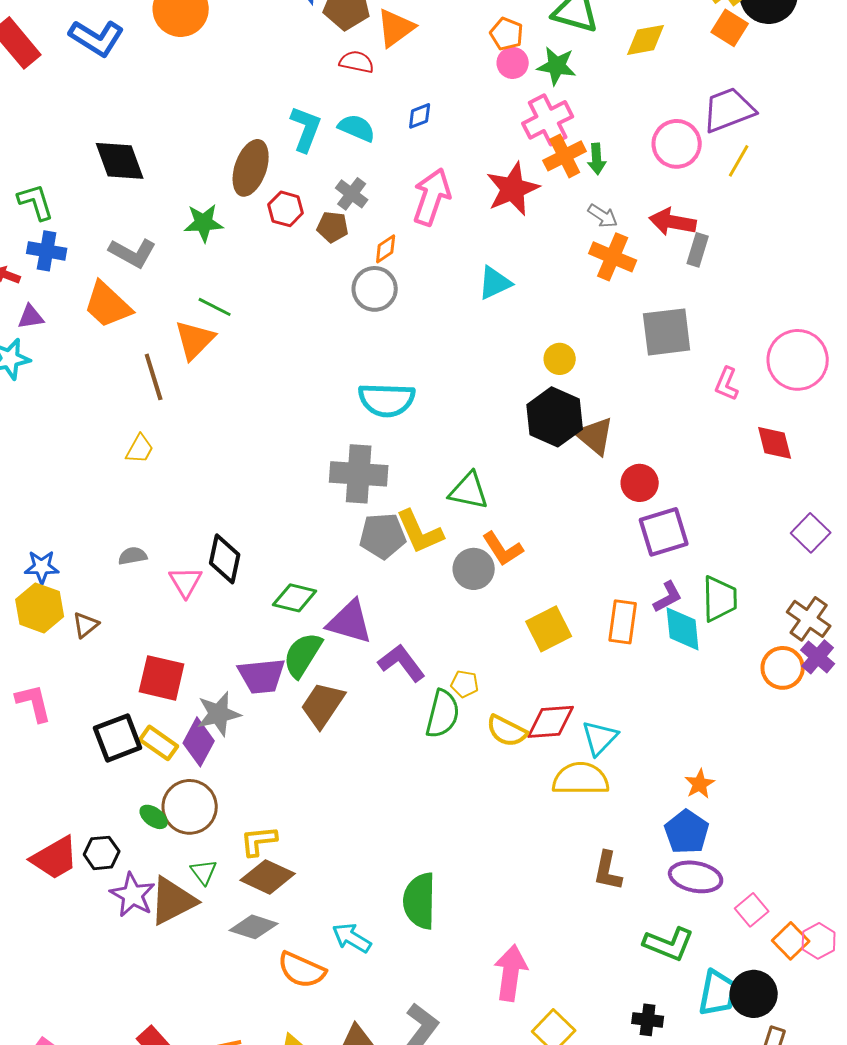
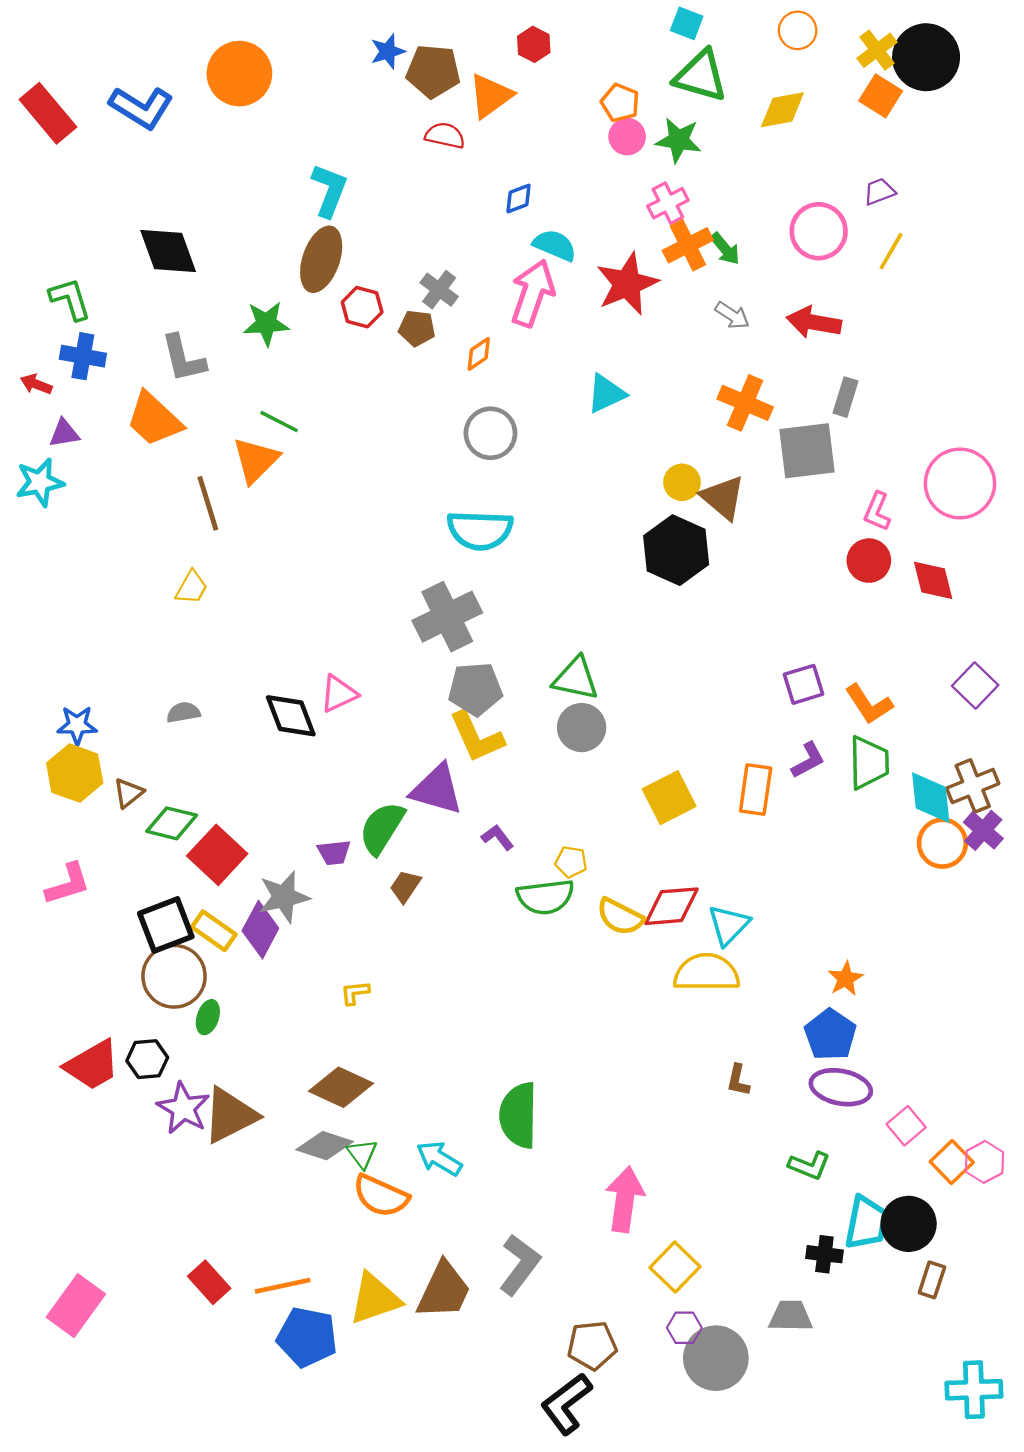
purple trapezoid: (729, 110) -> (879, 192), size x0.5
pink cross: (548, 120) -> (668, 203), size x0.7
cyan semicircle: (357, 128) -> (555, 245), moved
cyan L-shape: (306, 129) -> (329, 190), moved
green arrow: (597, 159) -> (725, 249), turned -36
gray rectangle: (698, 250) -> (845, 397), moved
gray L-shape: (133, 253) -> (183, 359), turned 48
orange cross: (613, 257) -> (745, 403), moved
gray circle: (375, 289) -> (490, 433), moved
brown triangle: (595, 436) -> (723, 497), moved
gray cross: (359, 474) -> (447, 617), turned -30
red circle: (640, 483) -> (869, 561), moved
green triangle: (469, 491) -> (576, 678), moved
yellow L-shape: (420, 532) -> (476, 737), moved
purple square: (664, 532) -> (803, 684), size x0.7
orange L-shape: (503, 549) -> (869, 704), moved
black diamond: (225, 559) -> (291, 716), turned -33
pink triangle: (186, 582) -> (339, 694), moved, turned 36
green diamond: (295, 598) -> (172, 823), moved
brown cross: (809, 619) -> (973, 786), turned 33
cyan diamond: (683, 629) -> (931, 798), moved
purple L-shape: (402, 663) -> (497, 837), size x0.6
purple trapezoid: (262, 676) -> (334, 852), size x0.6
red square: (162, 678) -> (217, 855), turned 30
pink L-shape: (34, 703) -> (68, 884), turned 87
brown trapezoid: (323, 705) -> (405, 886), size x0.6
green semicircle: (443, 714) -> (545, 897), turned 69
brown circle: (190, 807) -> (174, 976), moved
green ellipse: (154, 817) -> (208, 1017), turned 72
yellow L-shape: (259, 841) -> (355, 993), moved, size x0.7
brown L-shape: (608, 871) -> (738, 1080), size x0.7
green triangle: (204, 872) -> (362, 1154), moved
green L-shape: (669, 944) -> (809, 1165), size x0.7
black cross: (648, 1020) -> (824, 1254), moved

